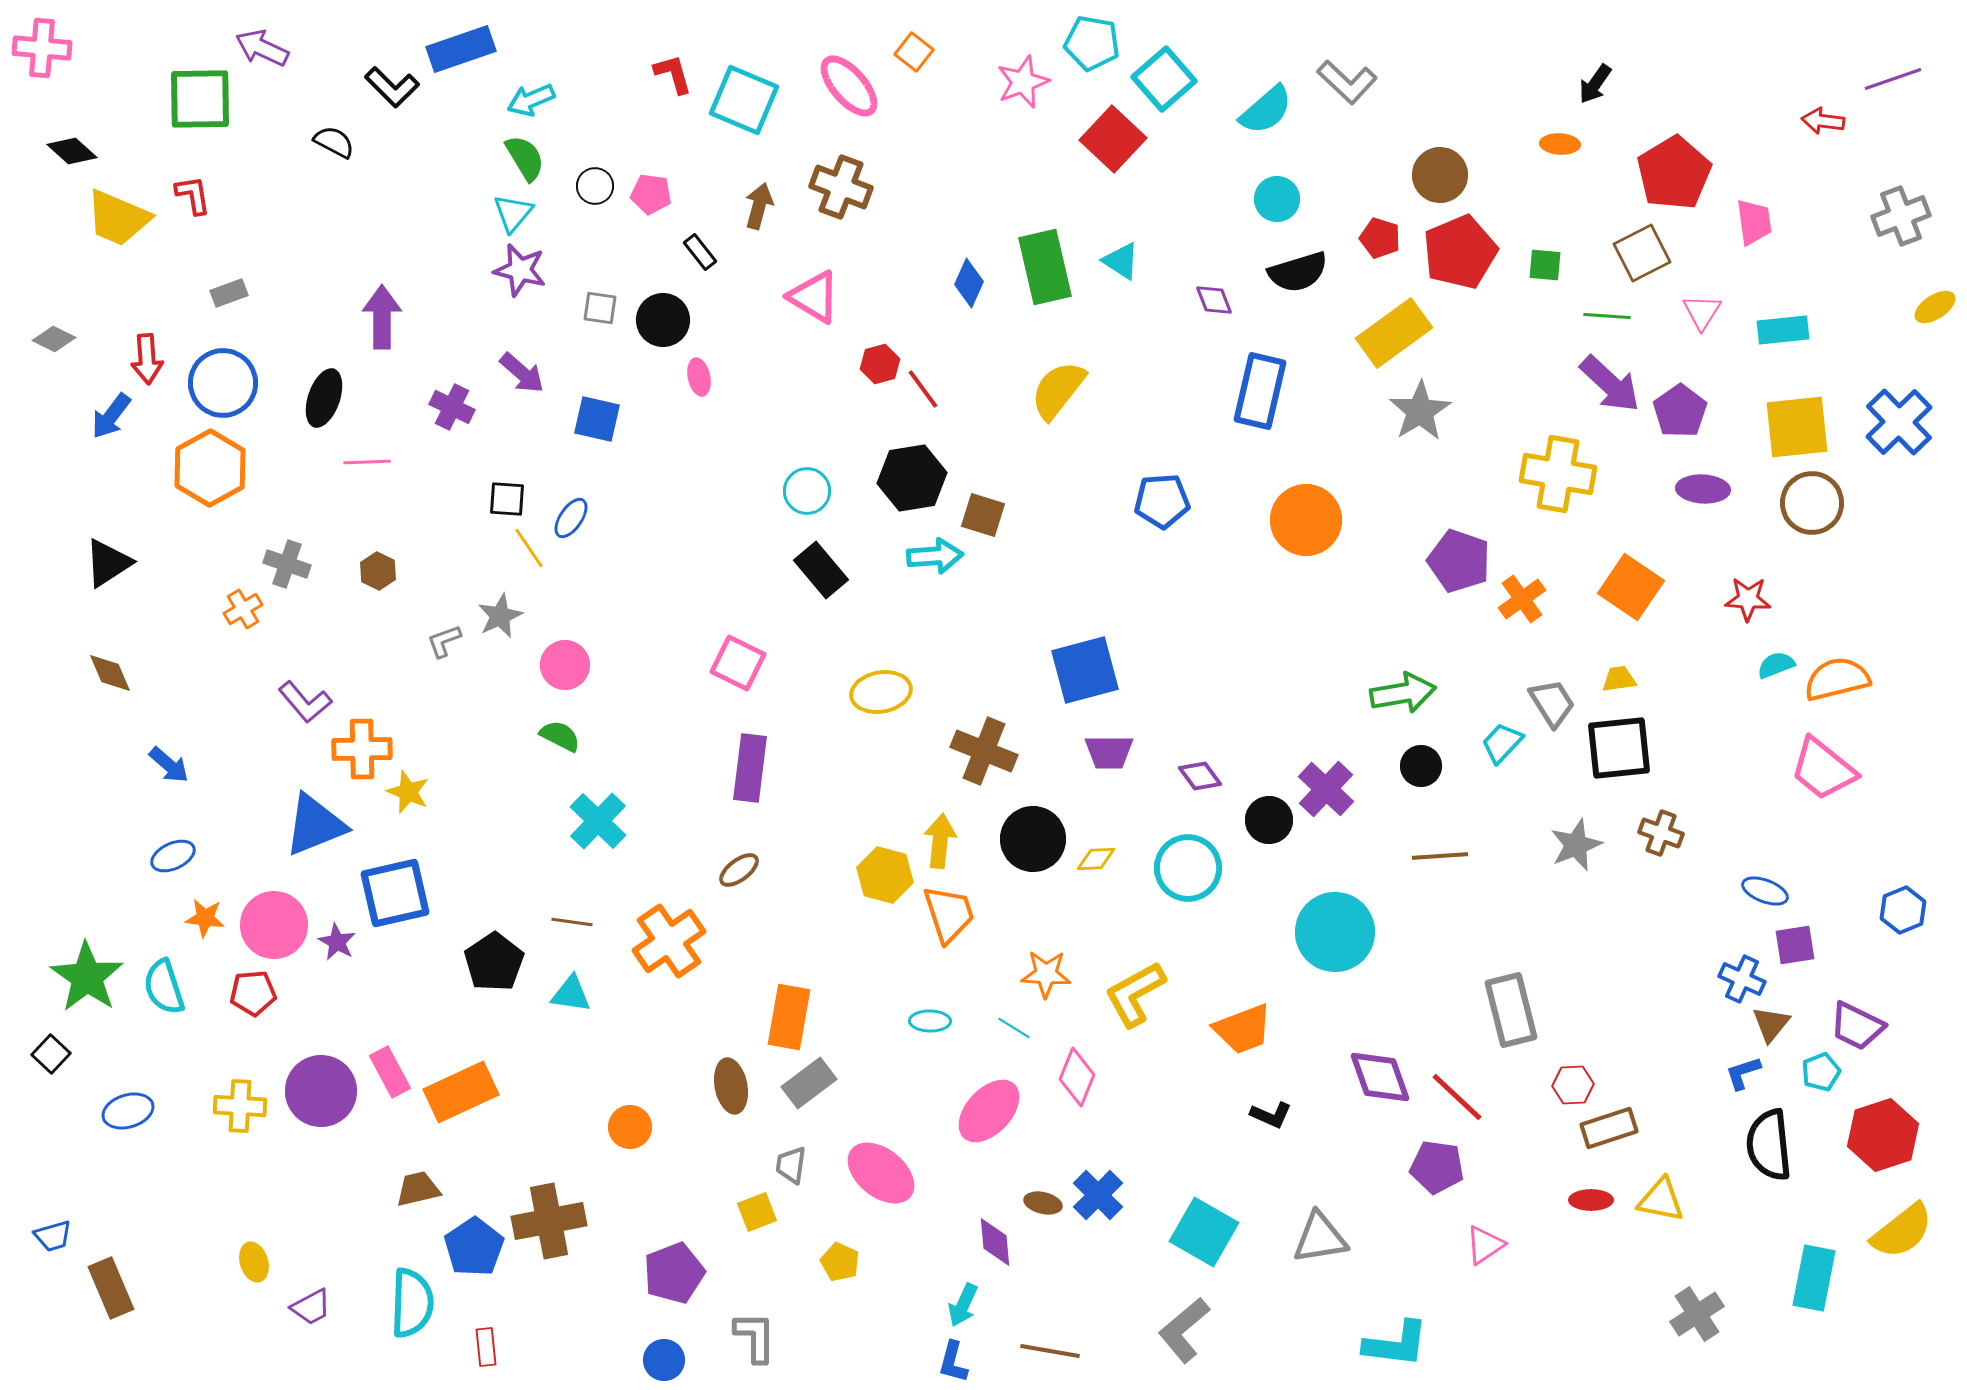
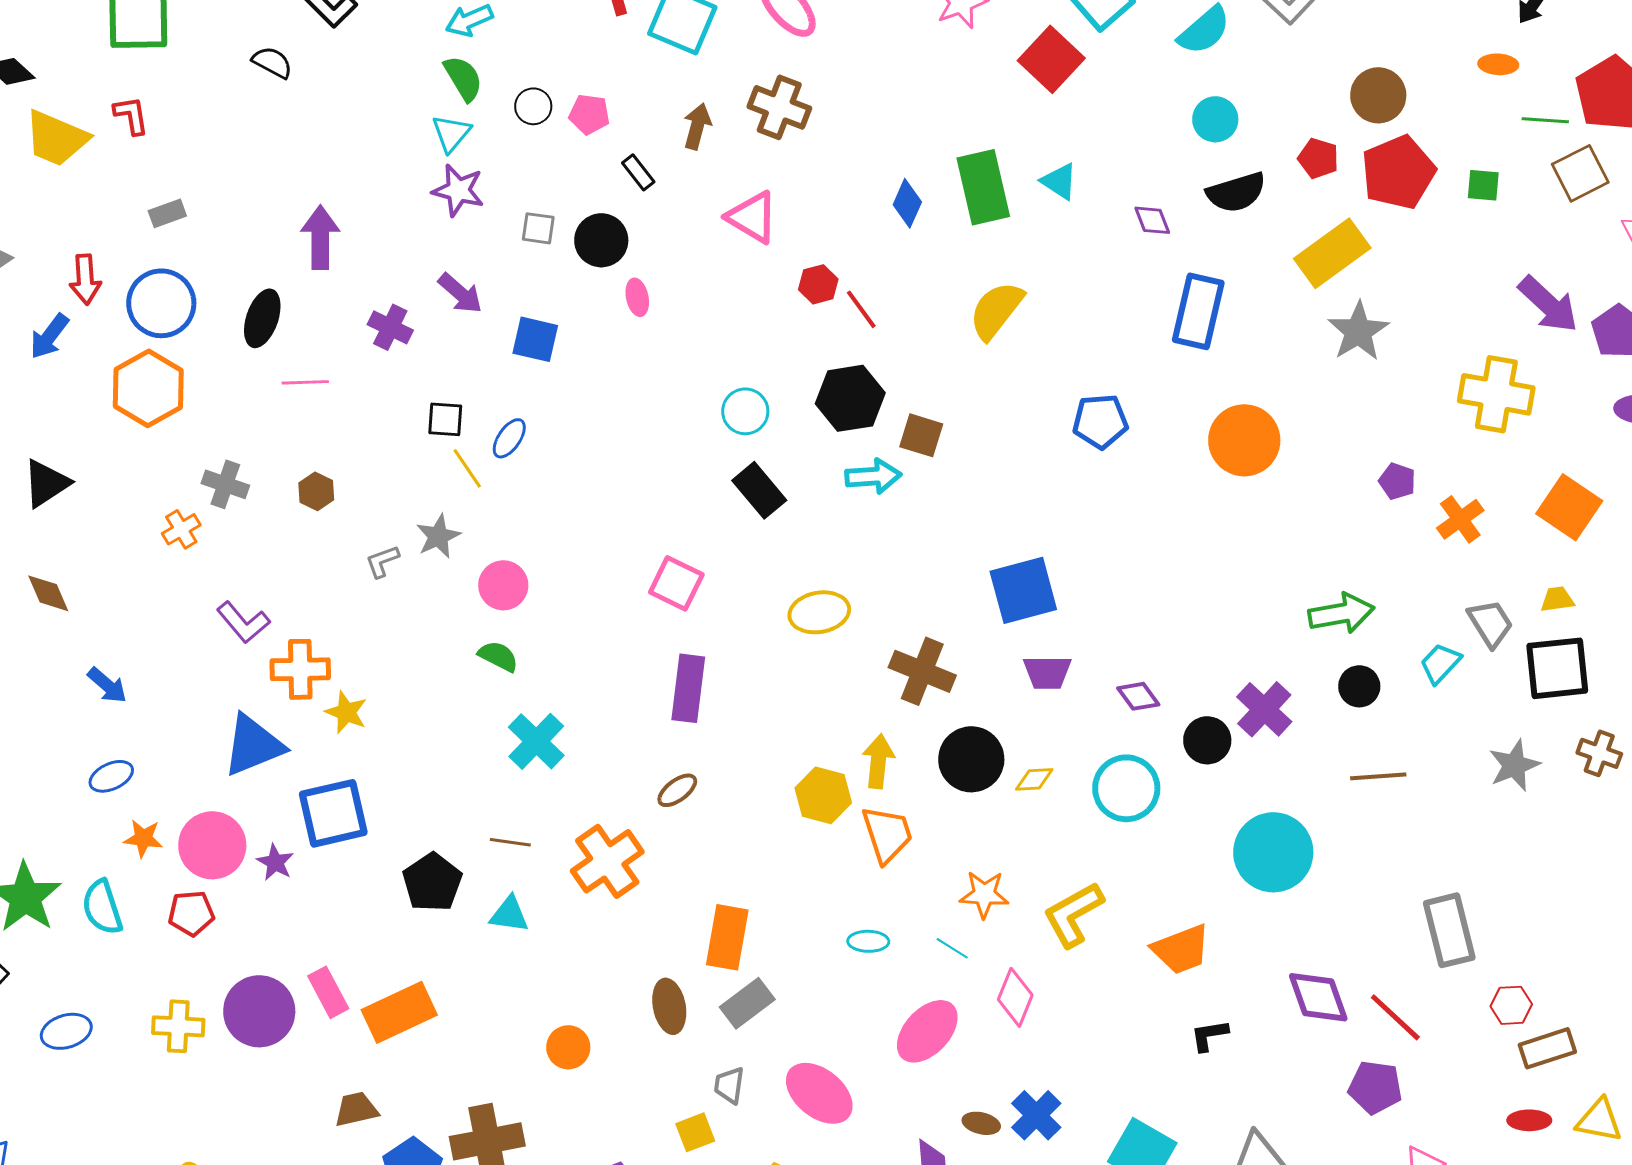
green line: (1607, 316) -> (1545, 120), moved
purple pentagon: (1459, 561) -> (1397, 481), size x0.6
black L-shape: (1271, 1115) -> (1209, 1035), turned 147

